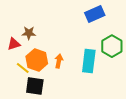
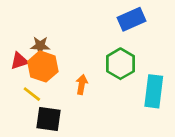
green hexagon: (112, 46) -> (120, 64), moved
orange hexagon: (37, 60) -> (43, 66), moved
cyan rectangle: (89, 61) -> (154, 91), moved

